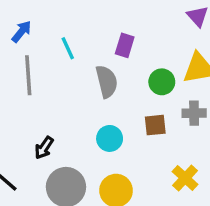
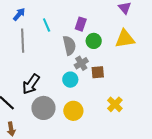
green circle: (162, 82) -> (94, 41), moved
gray cross: (194, 113) -> (81, 63), moved, turned -32
black arrow: (44, 148) -> (31, 84), size x1.5

